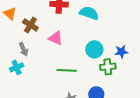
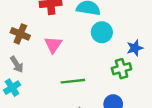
pink triangle: (56, 38) -> (53, 45), turned 49
cyan circle: (94, 49) -> (102, 32), moved

